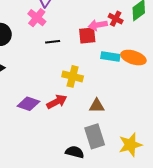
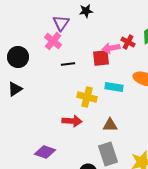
cyan rectangle: (110, 56) -> (114, 87), moved
red arrow: (57, 102) -> (72, 121), turned 30
purple diamond: (28, 104) -> (45, 152), moved

